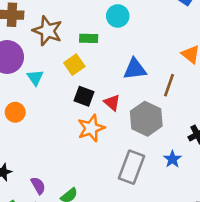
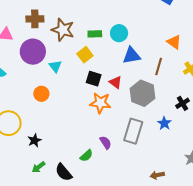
cyan circle: (118, 16) -> (119, 33), moved
orange star: (91, 128) -> (100, 103), turned 30
purple semicircle: (38, 186) -> (106, 143), moved

